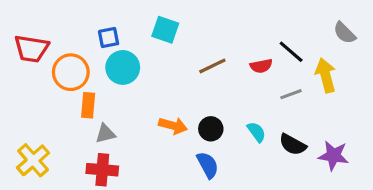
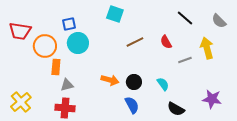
cyan square: (165, 30) -> (115, 14), moved
black line: (291, 52) -> (185, 18), moved
red semicircle: (261, 66) -> (166, 42), turned 72
black semicircle: (293, 145) -> (176, 109), moved

